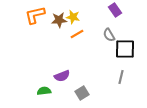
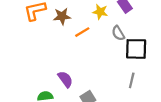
yellow star: (73, 17) -> (100, 12), moved
purple semicircle: (62, 76) -> (65, 79), turned -105

